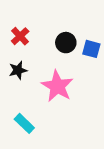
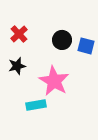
cyan rectangle: (24, 123) -> (36, 105), moved, turned -54

